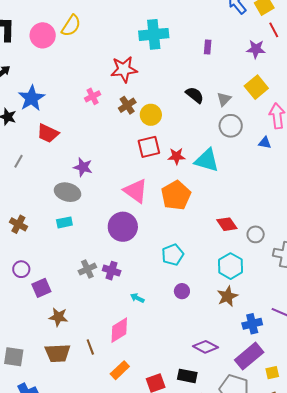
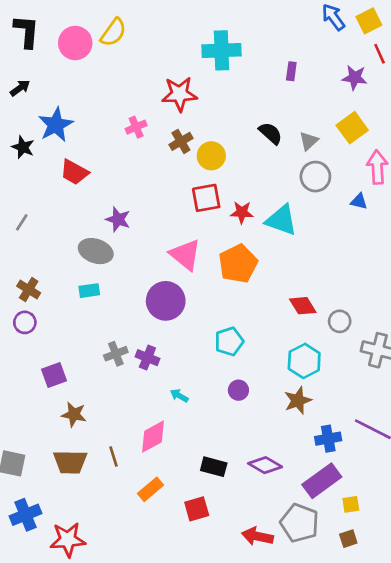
gray line: (18, 161) -> (22, 222), moved
purple circle: (21, 269) -> (25, 322), moved
black rectangle: (187, 376) -> (214, 467), moved

